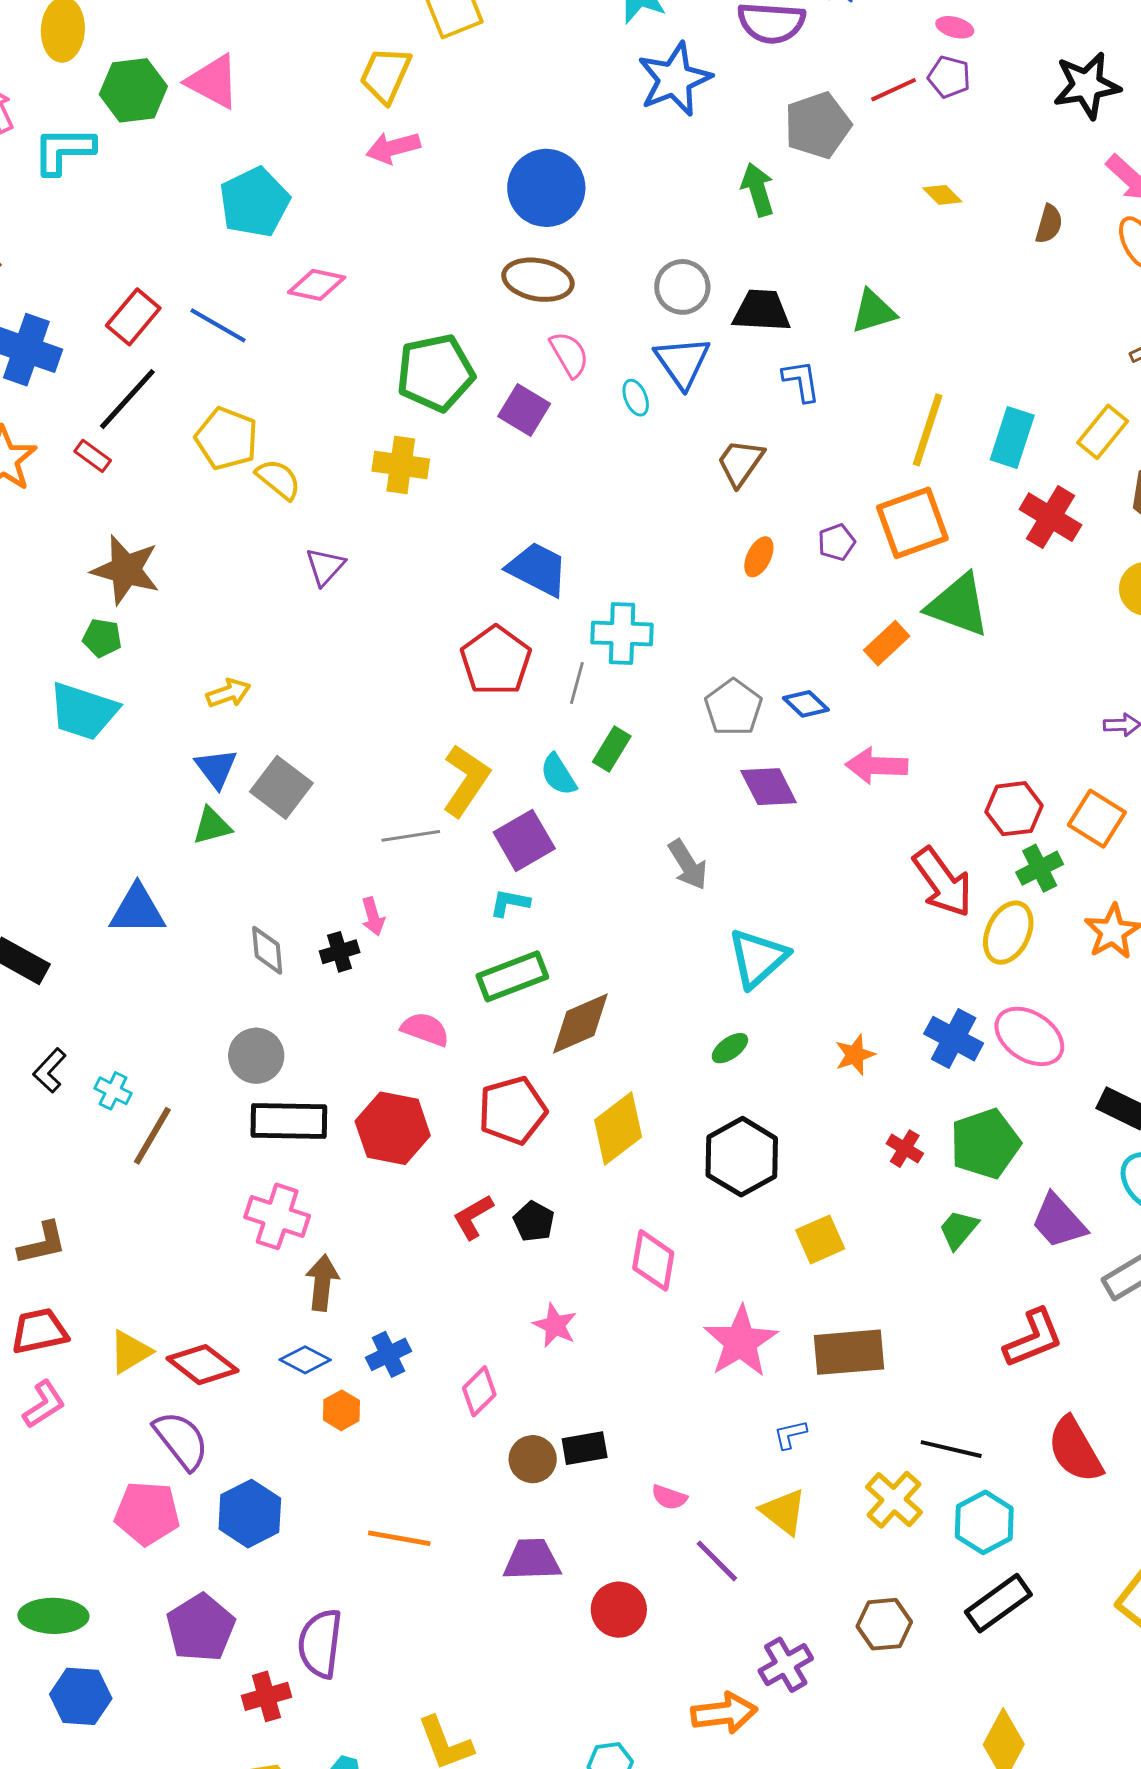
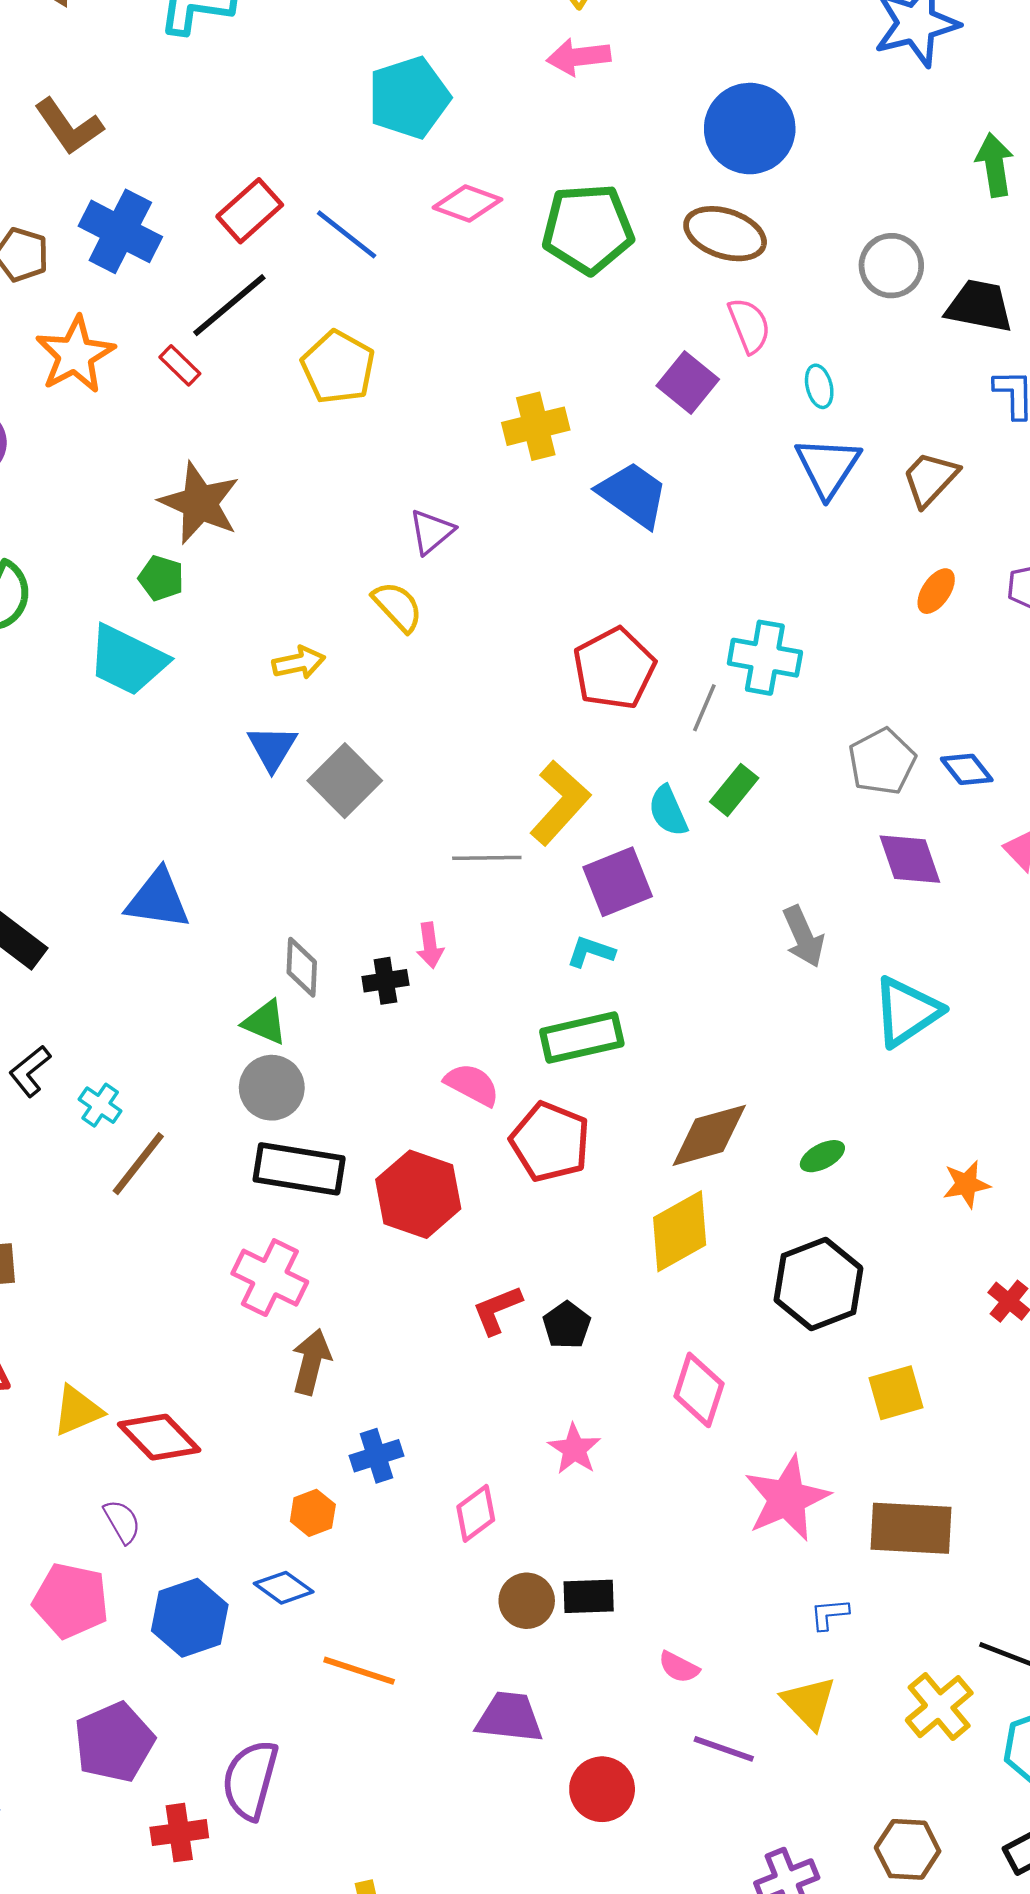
blue triangle: (682, 362) -> (828, 467), moved
green pentagon: (435, 373) -> (588, 229), moved
yellow cross: (401, 465) -> (536, 426), turned -30
yellow semicircle: (278, 479) -> (398, 607), moved
blue trapezoid: (538, 569) -> (633, 494), moved
green triangle: (212, 826) -> (265, 1022), moved, turned 30
cyan triangle: (758, 958) -> (907, 1012), moved
brown diamond: (580, 1023) -> (709, 1135), moved
red pentagon: (512, 1110) -> (550, 1142), moved, turned 30
blue diamond: (305, 1360) -> (284, 1588), moved
purple semicircle: (181, 1440) -> (122, 1522), size x0.6
purple line: (717, 1561) -> (724, 1749), turned -34

